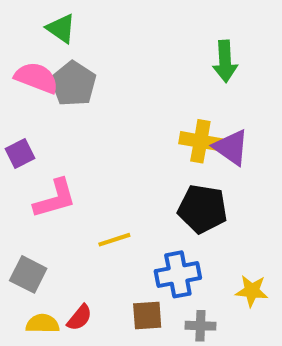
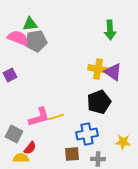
green triangle: (61, 28) -> (30, 24), moved, turned -42
gray pentagon: (73, 84) -> (36, 41), turned 30
pink L-shape: (55, 199) -> (39, 117), moved
black pentagon: (203, 209) -> (99, 102), turned -30
red semicircle: (79, 318) -> (30, 148), moved

